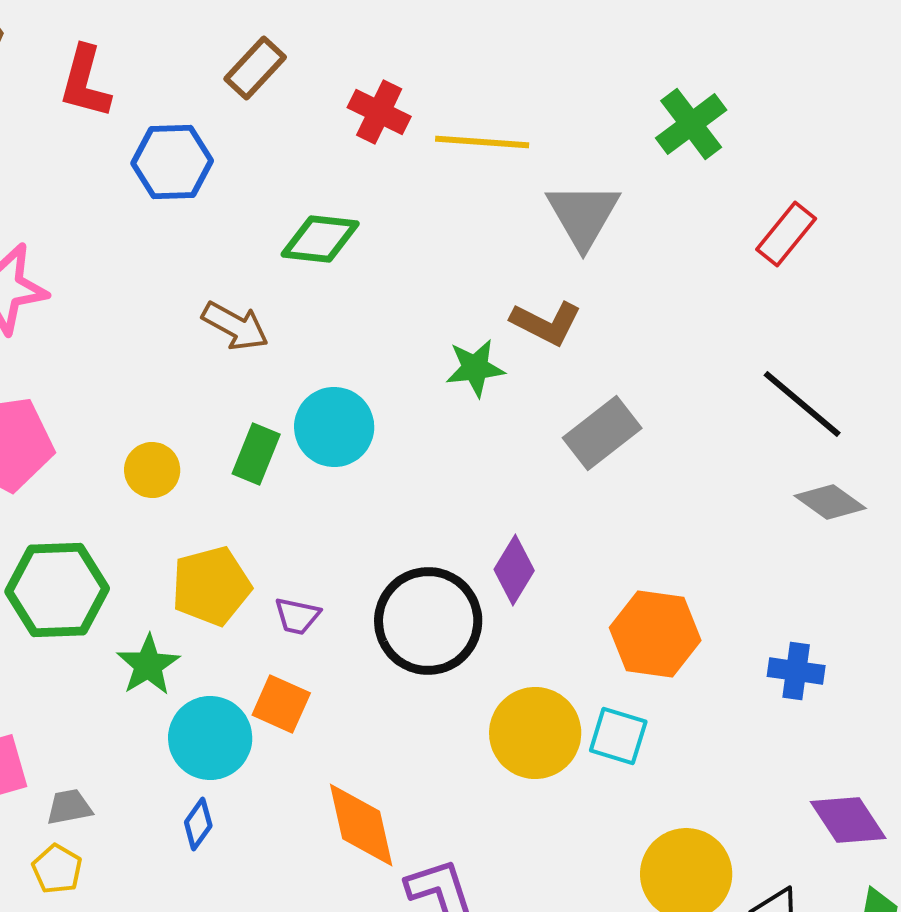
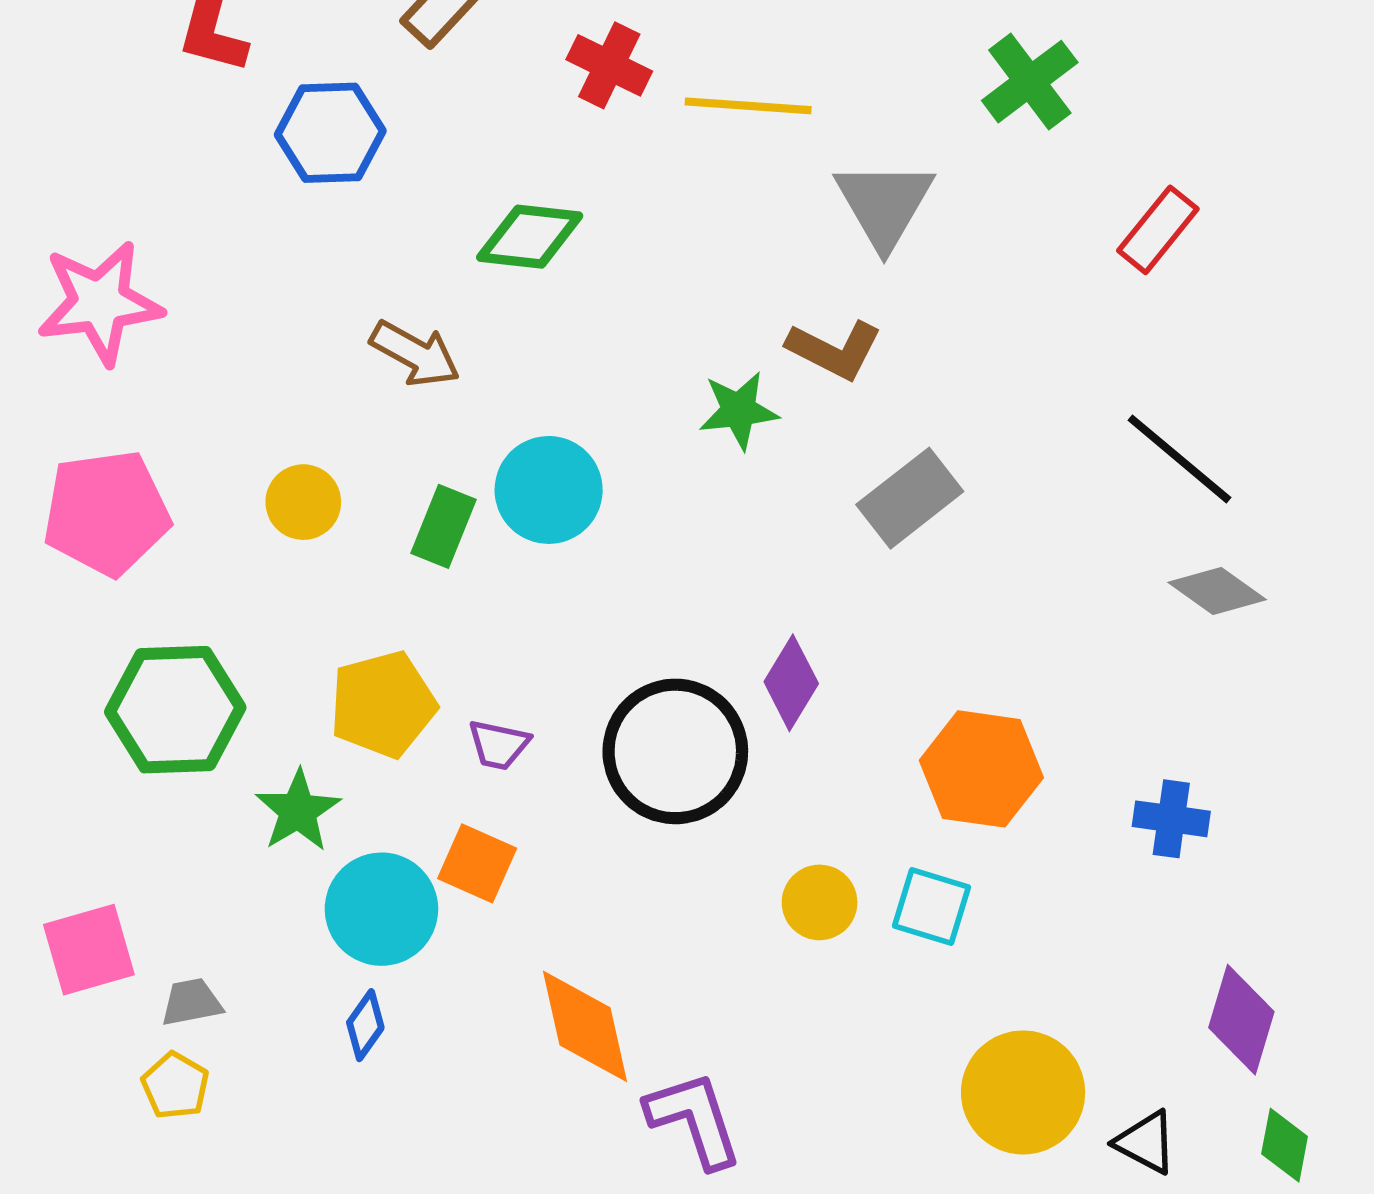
yellow circle: (152, 470) -> (303, 502), moved
yellow circle: (535, 733) -> (820, 902), size x0.6
purple diamond: (848, 820) -> (1241, 1020), turned 50

